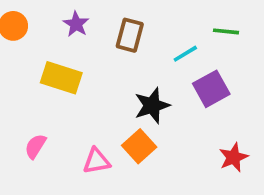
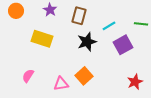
green line: (226, 31) -> (141, 24), moved
black star: (152, 106) -> (87, 42), moved

